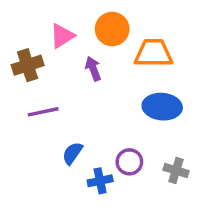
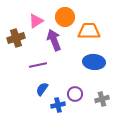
purple arrow: (93, 69) -> (54, 40), size x1.5
purple line: (43, 112) -> (38, 65), moved
gray cross: (176, 170) -> (102, 99), turned -32

